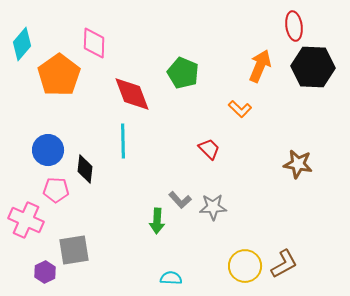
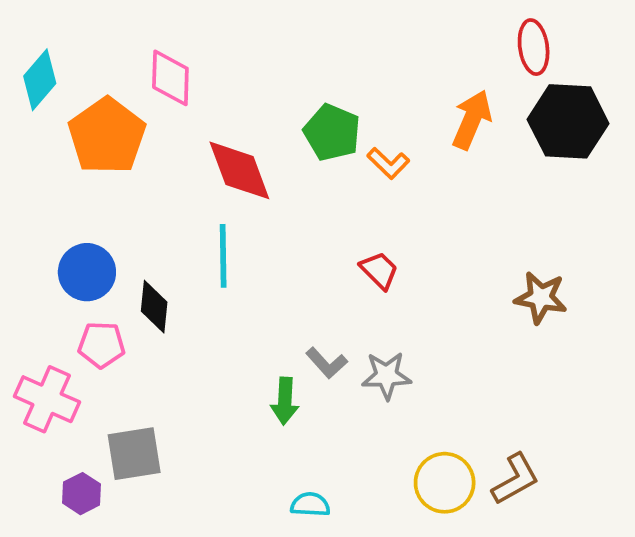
orange L-shape: (240, 109) -> (388, 163), moved

